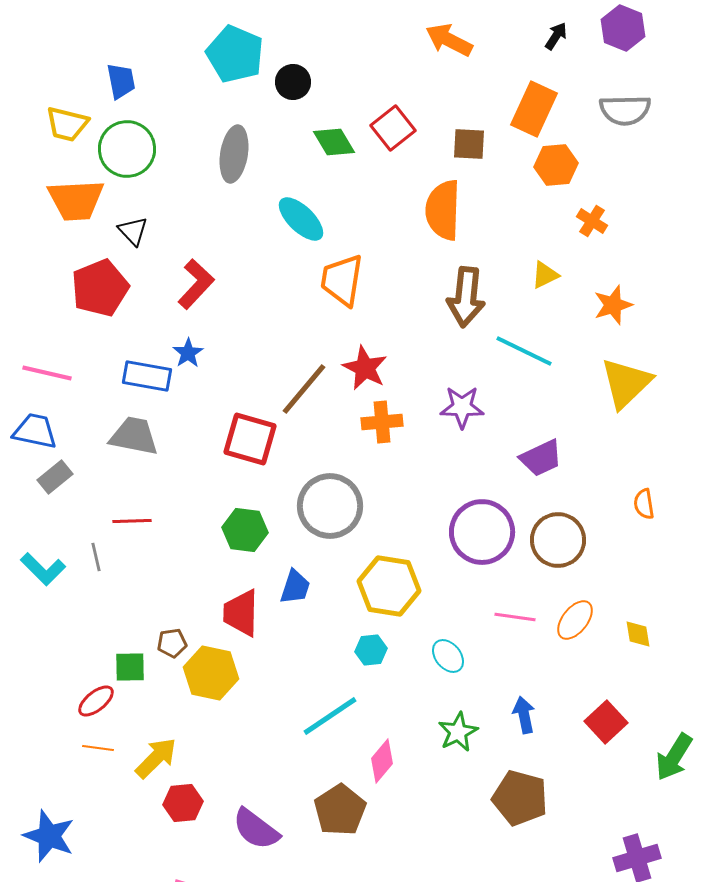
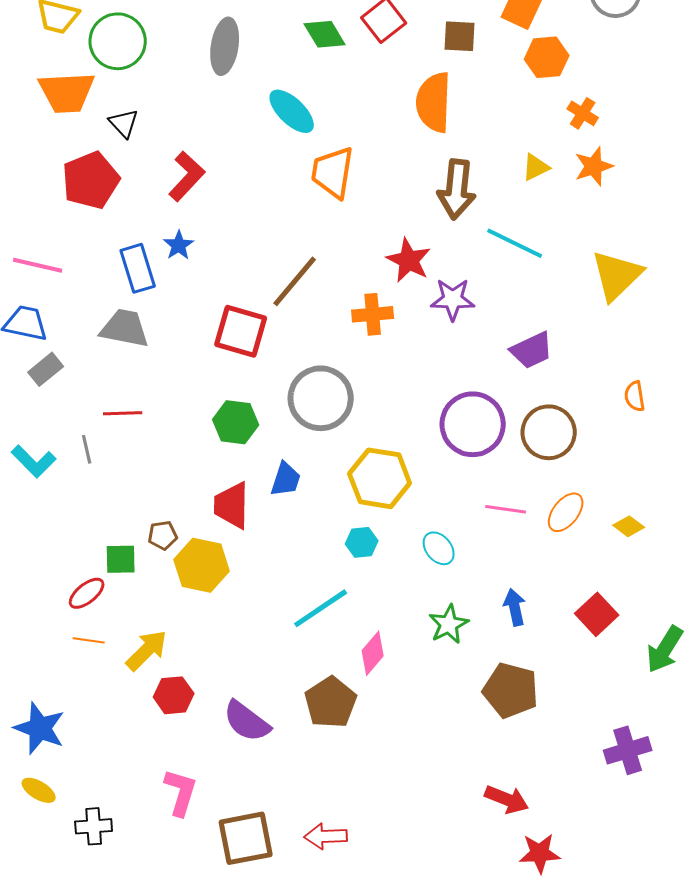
orange star: (613, 305) -> (594, 166), moved
red star: (365, 368) -> (409, 260), moved
blue rectangle: (147, 376) -> (138, 268), turned 63
yellow diamond: (638, 634) -> (629, 526), turned -44

